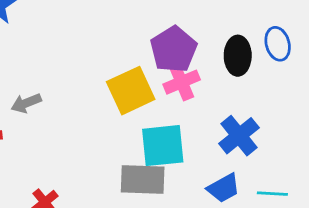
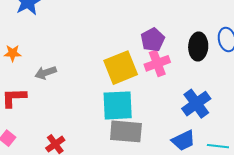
purple pentagon: (174, 49) -> (153, 40), size x0.7
cyan square: (163, 146) -> (118, 105), moved

